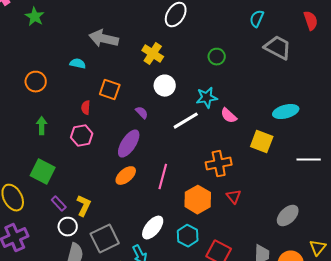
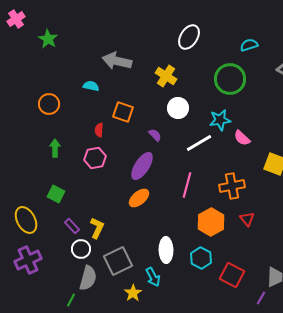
cyan semicircle: (257, 19) -> (249, 45), moved, turned 48
green circle: (217, 57) -> (230, 79), size x1.8
green square: (43, 172) -> (56, 194), size x0.7
pink line: (163, 177) -> (187, 185), moved
white ellipse: (153, 228) -> (166, 250), turned -40

